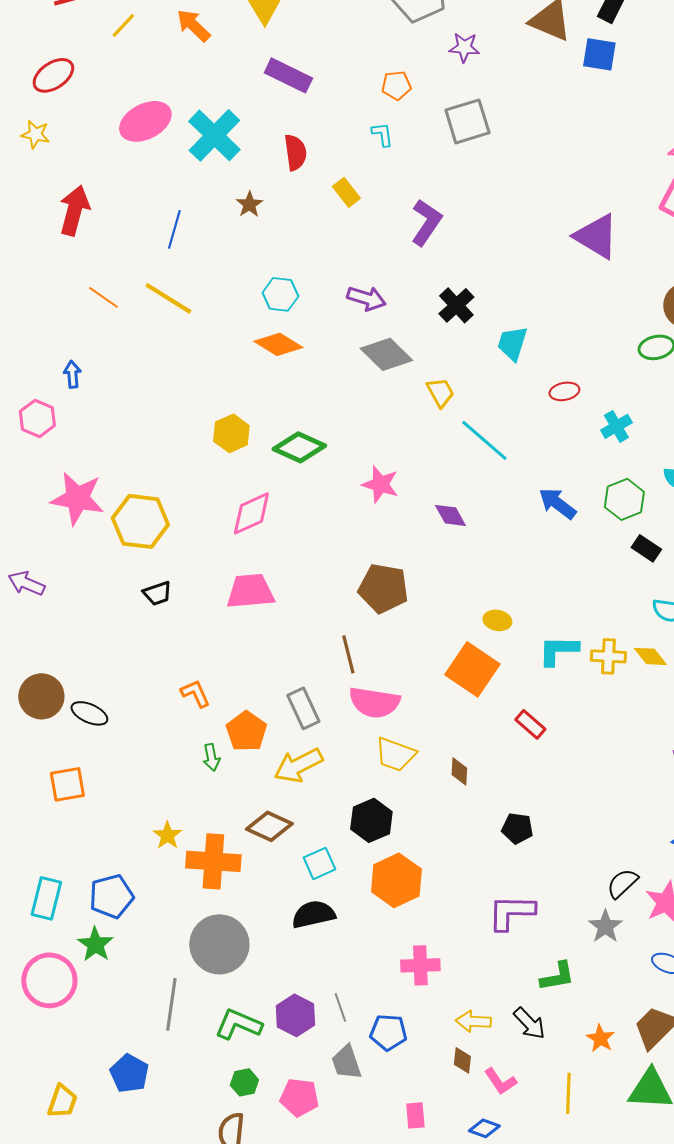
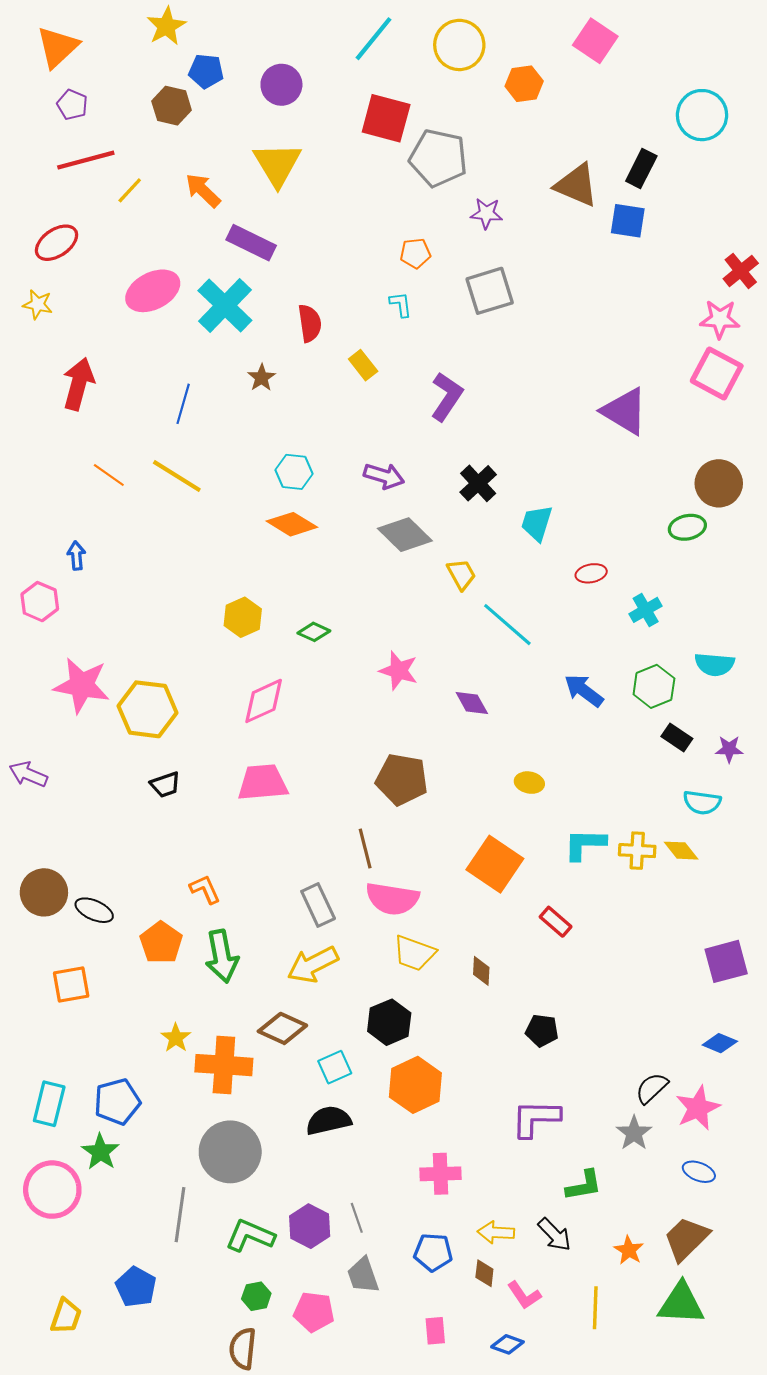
purple rectangle: (288, 75) -> (251, 243), moved
green diamond: (299, 447) -> (314, 632), size x0.6
yellow ellipse: (497, 620) -> (529, 783), moved
orange pentagon: (246, 731) -> (161, 943), moved
green arrow: (211, 757) -> (222, 956), size x1.8
blue pentagon: (388, 1032) -> (433, 1252), moved

